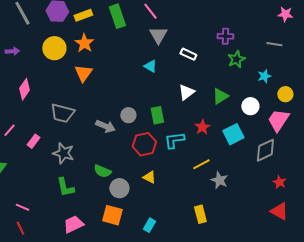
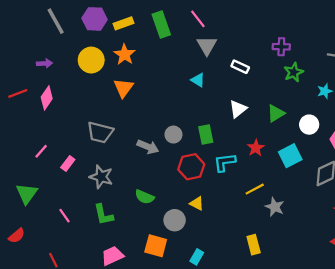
pink diamond: (24, 89) -> (47, 98), moved
gray circle: (119, 188) -> (175, 220), moved
pink line: (22, 207) -> (64, 216), moved, turned 32

